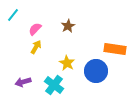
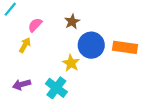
yellow arrow: (36, 47) -> (25, 45), moved
blue circle: (96, 71) -> (91, 45), moved

